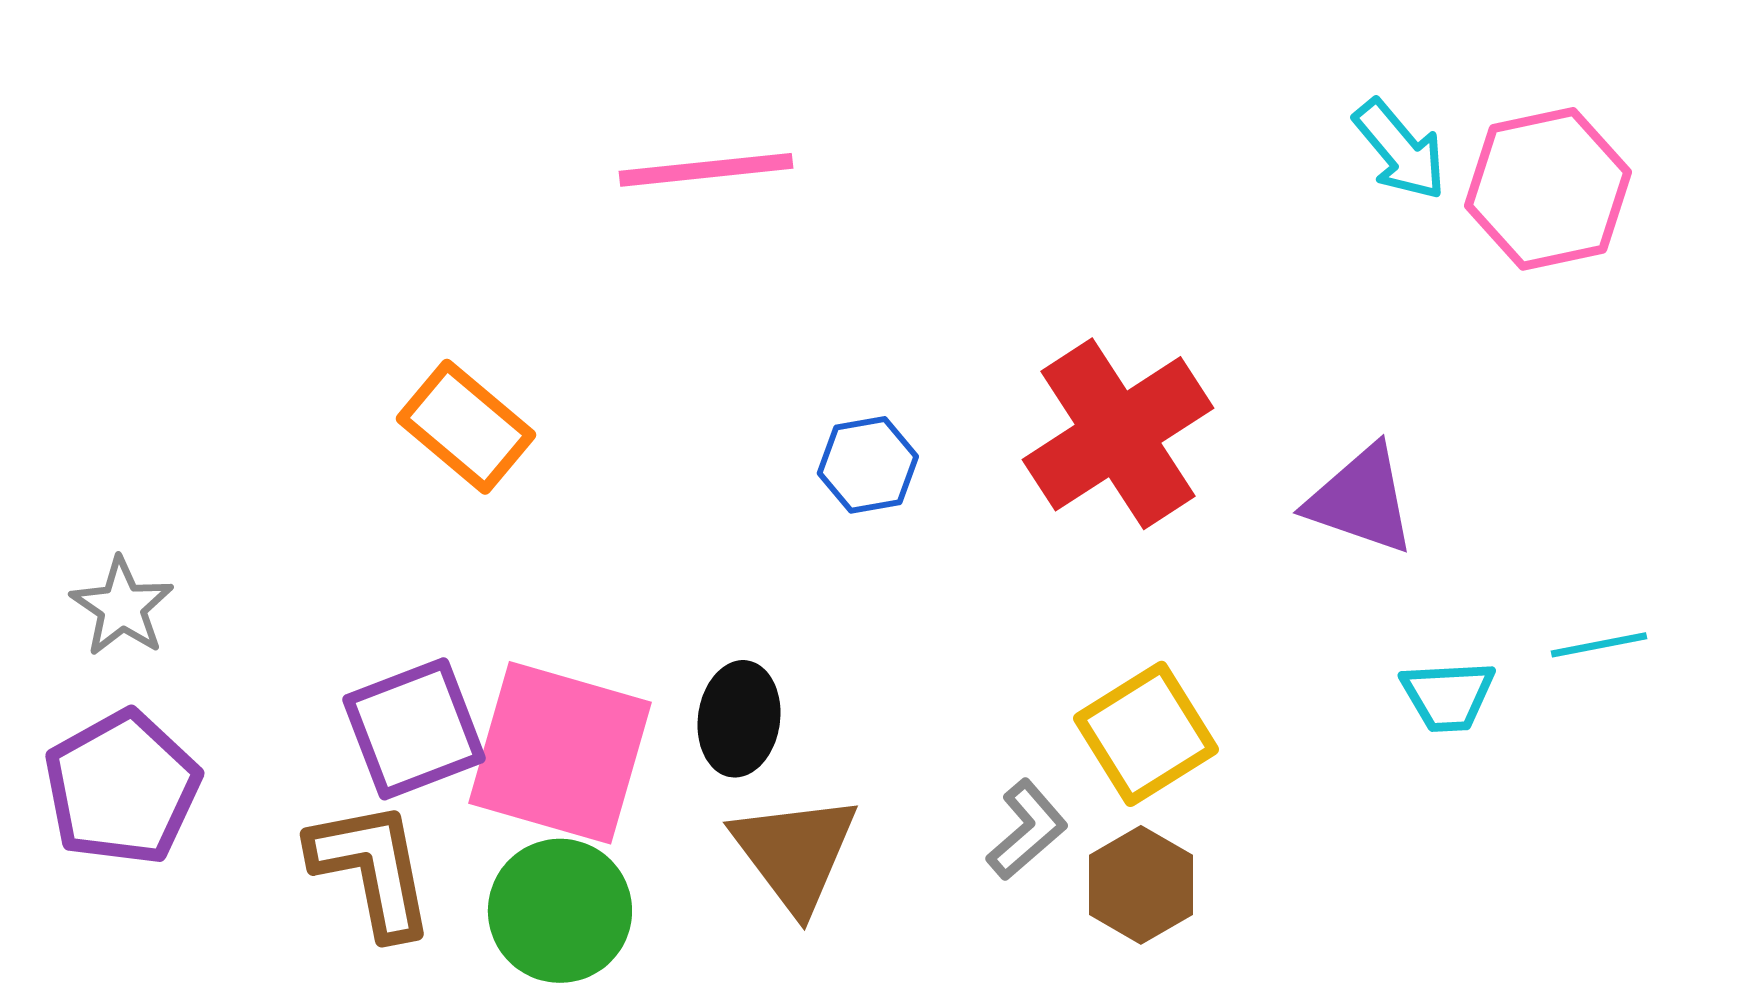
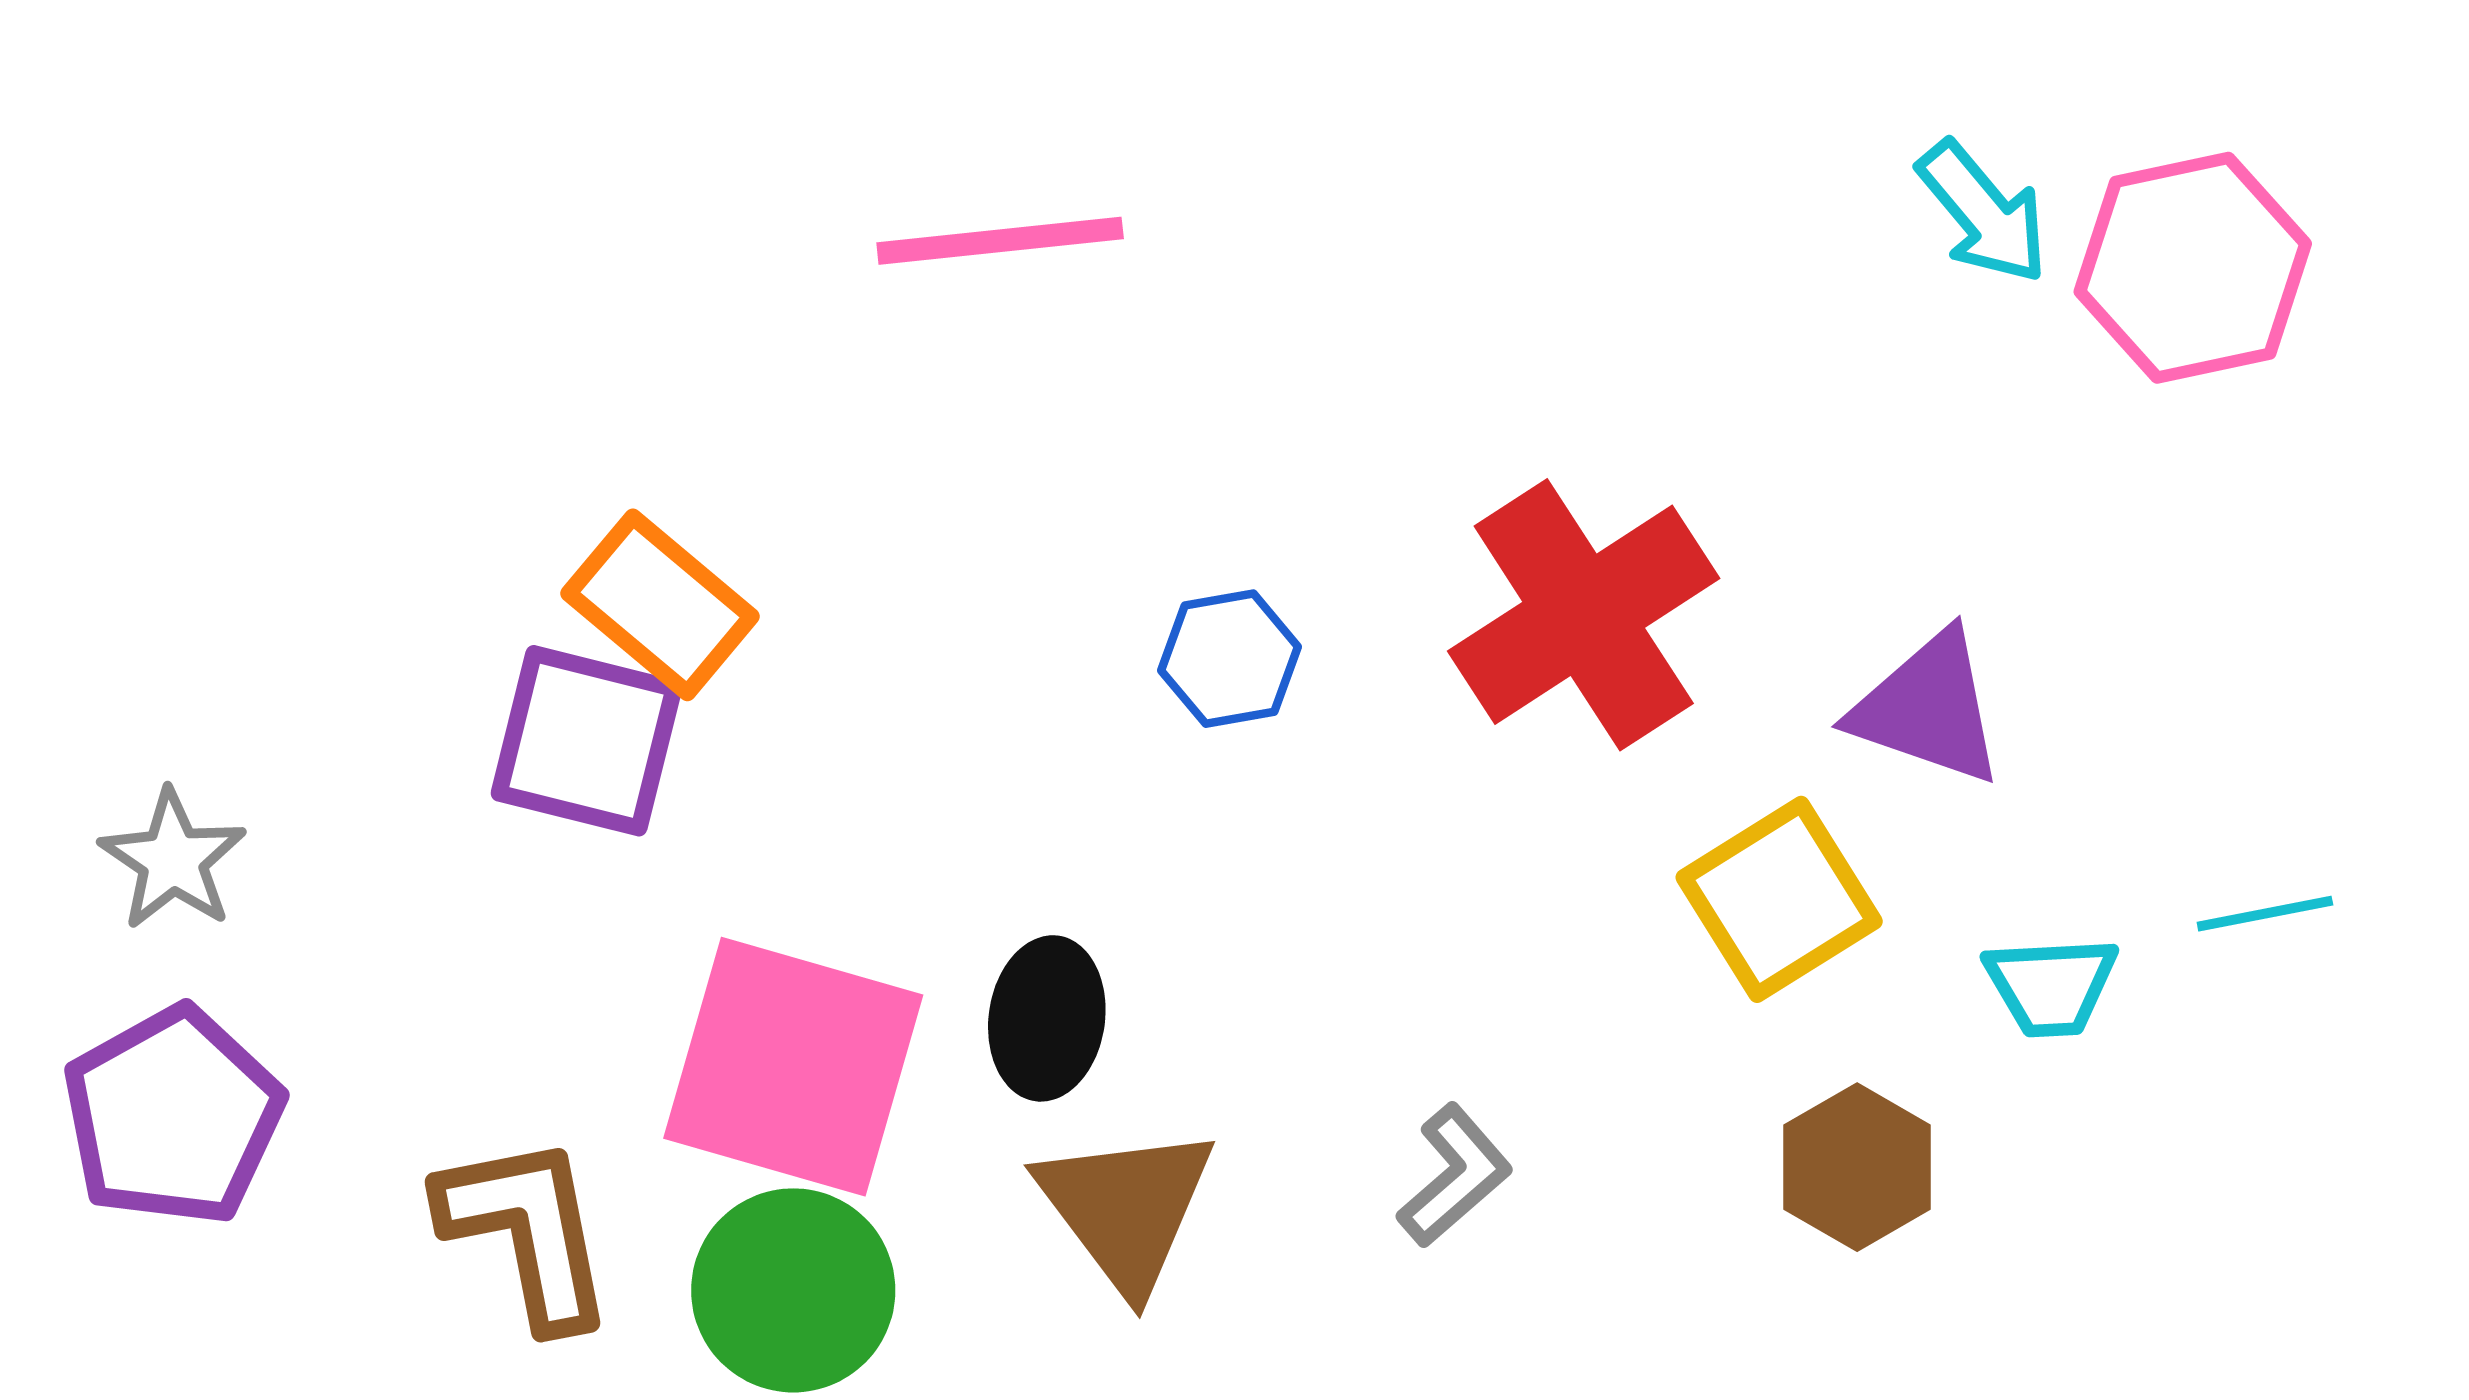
purple square: (414, 729) -> (586, 741), moved, turned 35
yellow square: (1146, 734) -> (1779, 899), moved
brown hexagon: (1141, 885) -> (1857, 1167), moved

